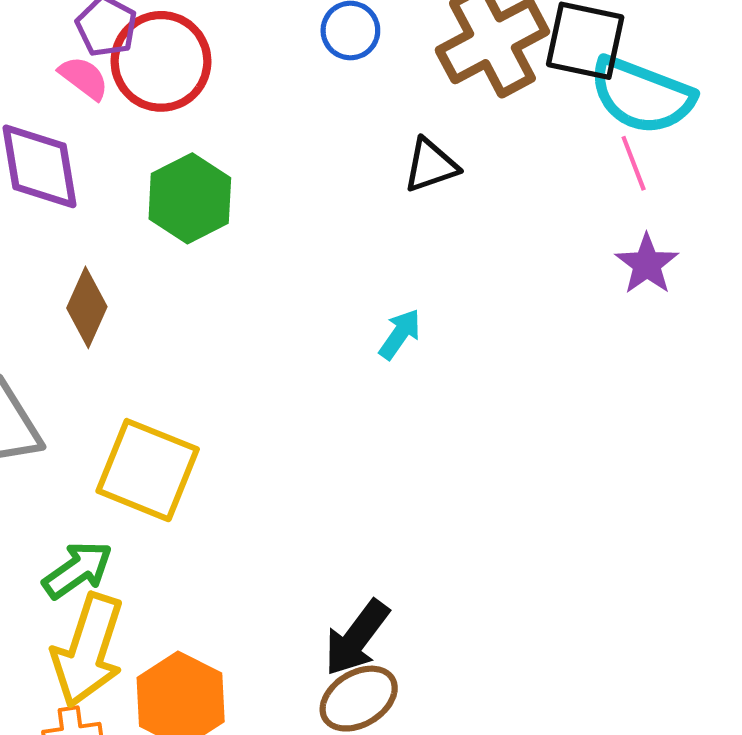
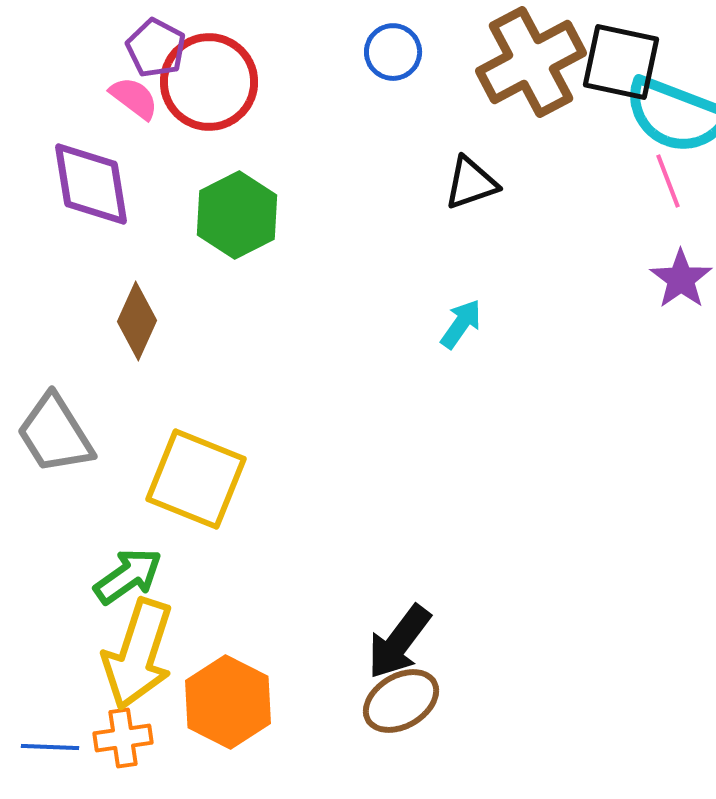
cyan arrow: (400, 334) -> (461, 324), moved

